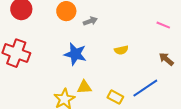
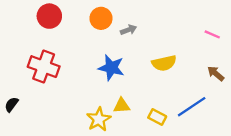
yellow semicircle: (121, 50) -> (164, 63), size x1.5

